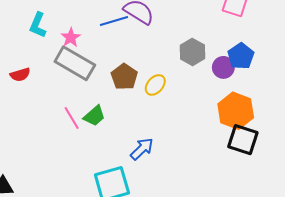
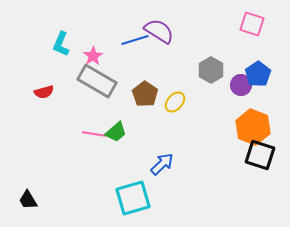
pink line: (72, 118) -> (94, 134), turned -50

